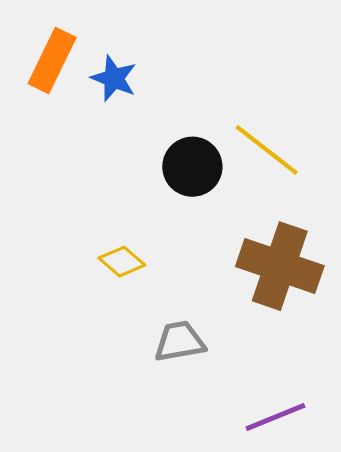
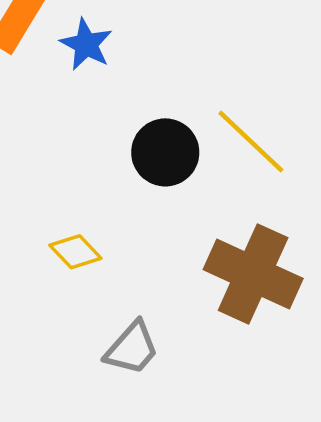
gray trapezoid: (180, 342) -> (132, 348), turned 136

